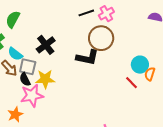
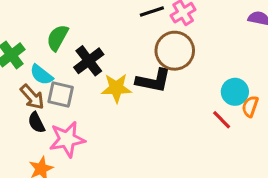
green semicircle: (13, 19) -> (57, 38), moved
black semicircle: (25, 79) -> (36, 123), moved
yellow star: (45, 79) -> (116, 88), moved

